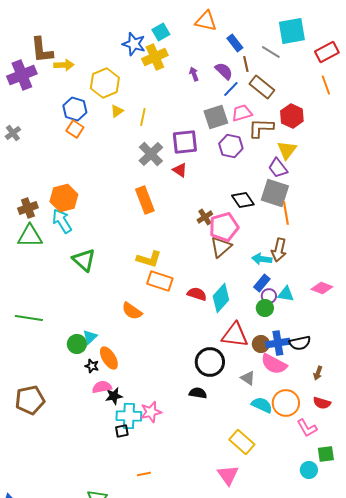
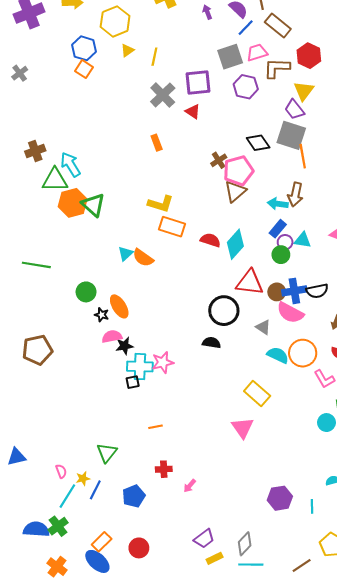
orange hexagon: (64, 198) -> (73, 203), moved
orange rectangle: (145, 200) -> (157, 143), size x0.6
green triangle: (30, 236) -> (55, 180), moved
cyan triangle: (90, 337) -> (125, 254), moved

